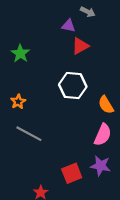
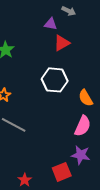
red square: (72, 173) -> (62, 172), moved

